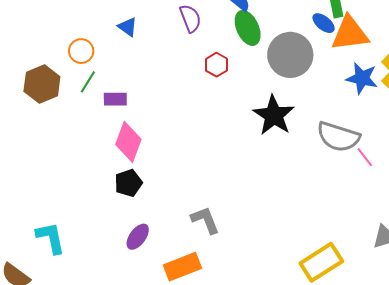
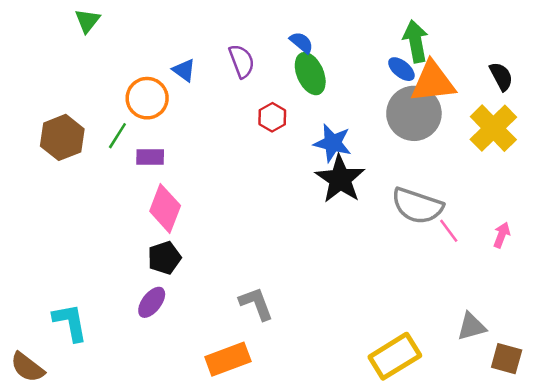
blue triangle: (128, 27) -> (184, 70), moved
orange circle: (81, 51) -> (147, 98), moved, size x1.4
gray circle: (290, 55) -> (414, 113), moved
blue star: (362, 78) -> (333, 143), moved
purple ellipse: (138, 237) -> (152, 302), moved

